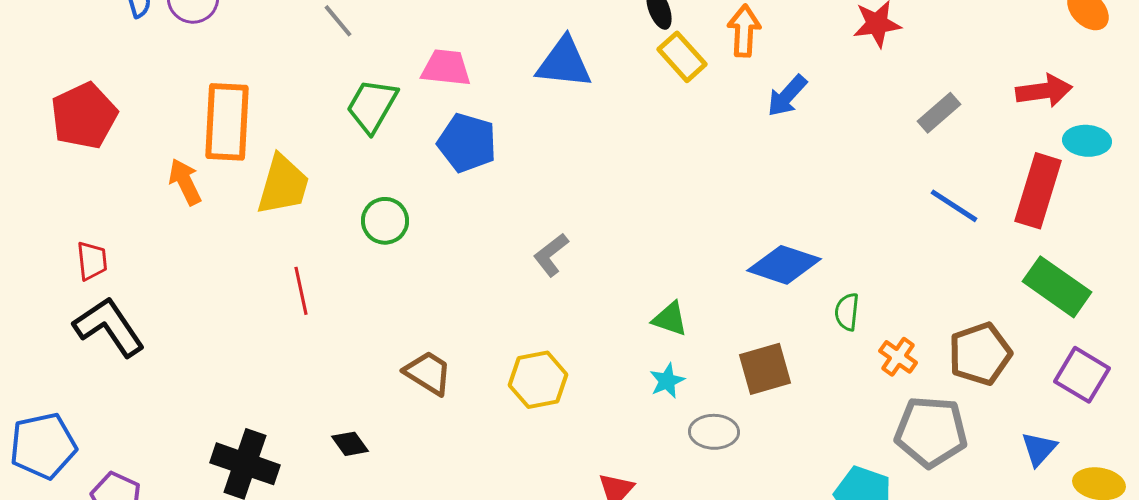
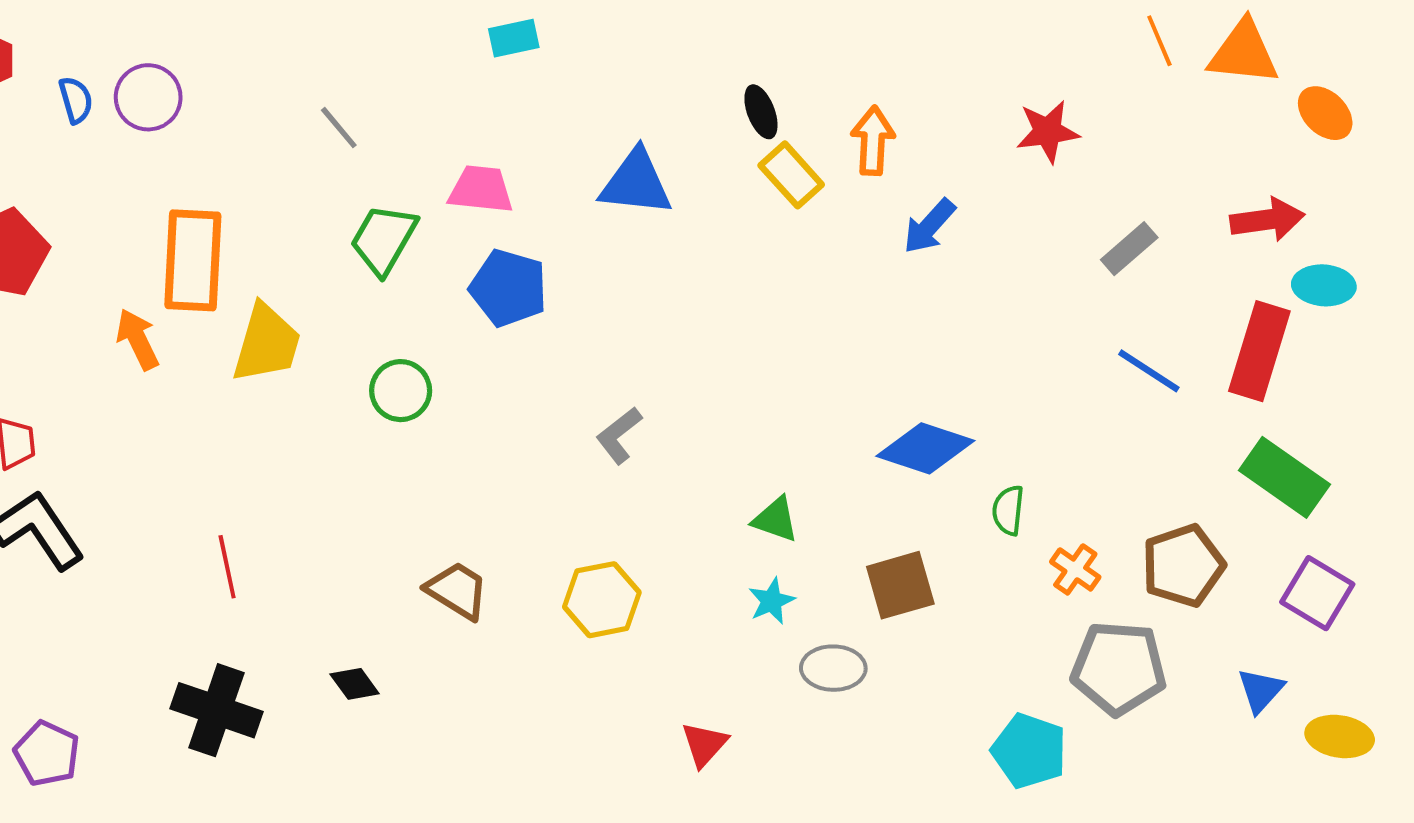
red line: (301, 291) -> (227, 567), moved

